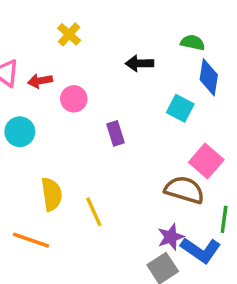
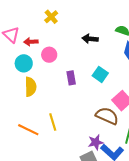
cyan square: (180, 108) -> (100, 74), moved
cyan circle: (20, 132) -> (24, 63), moved
yellow semicircle: (52, 194) -> (31, 87), moved
orange line: (31, 240) -> (28, 130), moved

